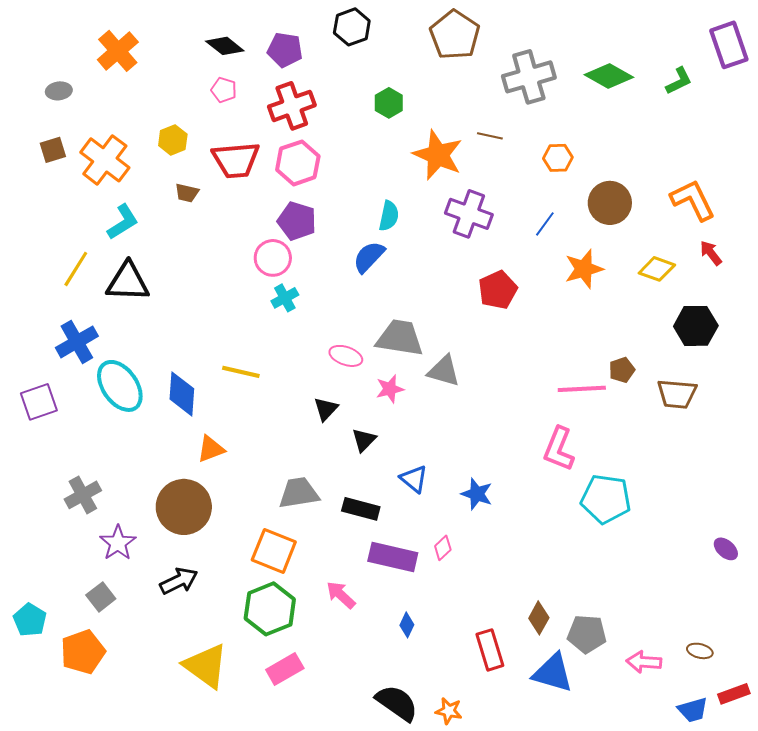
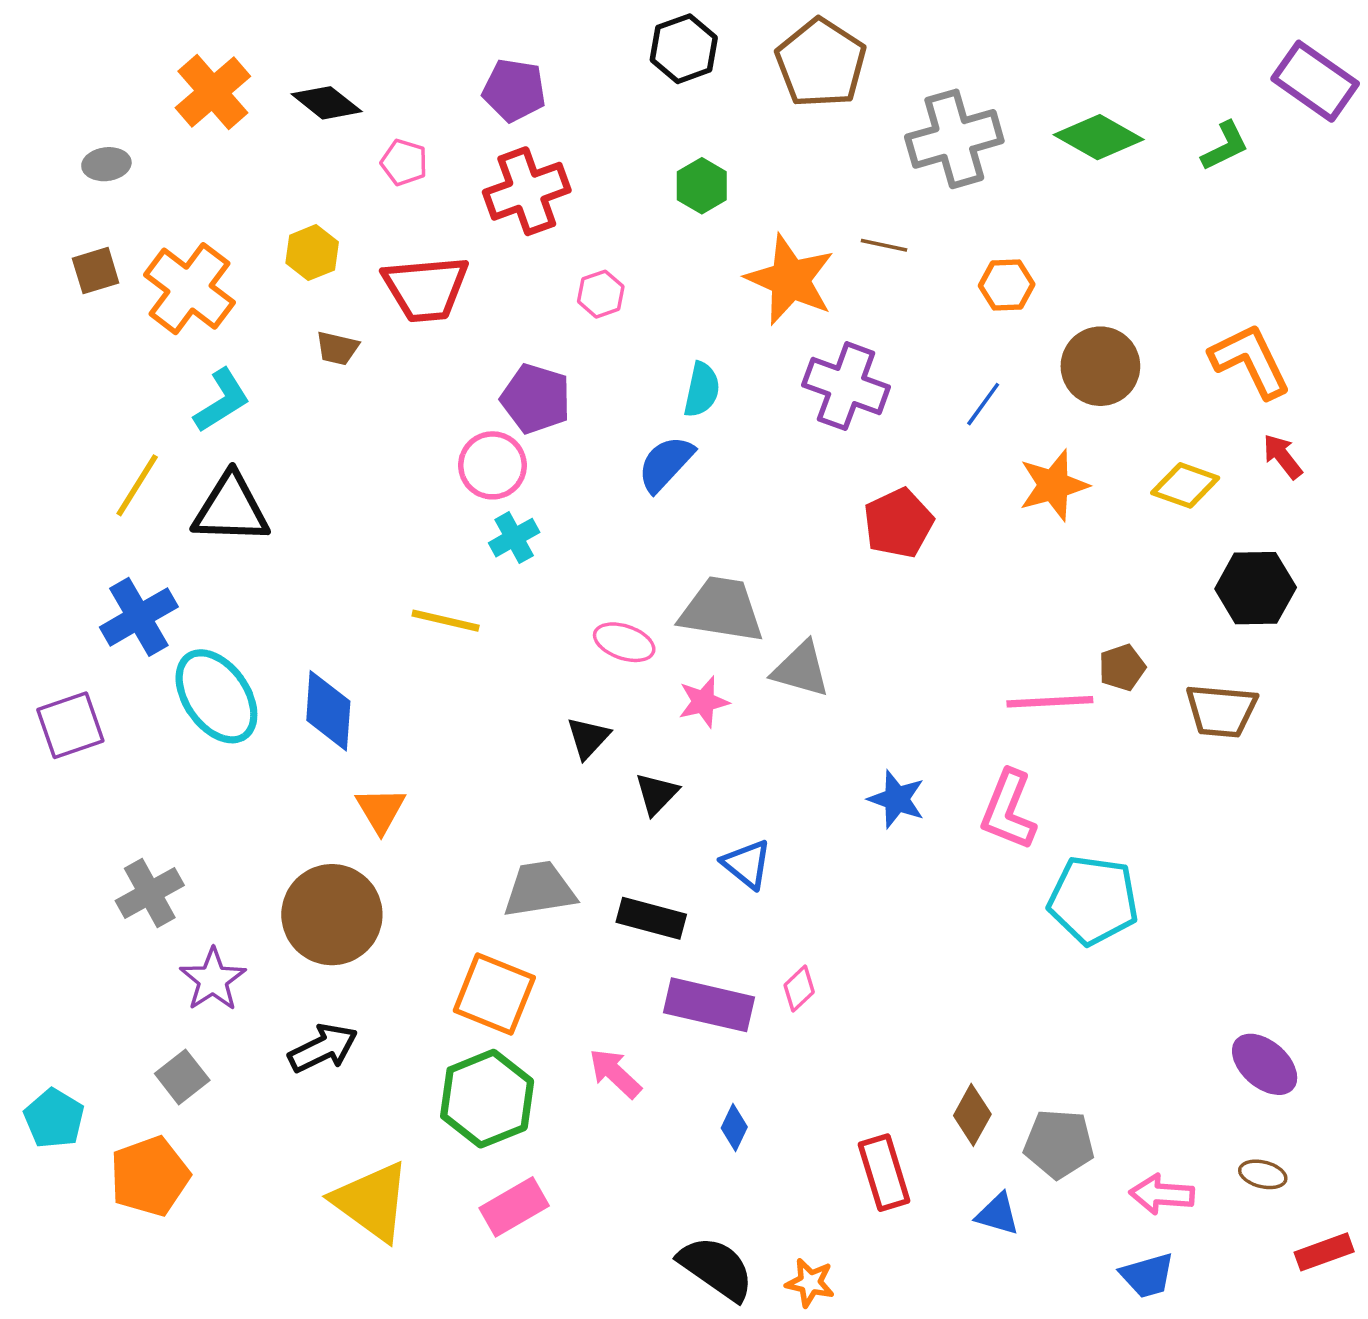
black hexagon: (352, 27) -> (684, 49), moved
purple rectangle: (729, 45) -> (1315, 81), turned -36
black diamond: (225, 46) -> (327, 103), moved
pink hexagon: (298, 163) -> (601, 294), moved, size x0.6
yellow line: (241, 372) -> (446, 621), moved
orange triangle: (211, 449) -> (381, 810), turned -40
blue star: (477, 494) -> (897, 799), moved
purple ellipse: (726, 549) -> (1265, 1064), moved, size x1.5
blue triangle: (553, 673) -> (998, 1214), size x0.6
blue trapezoid: (693, 710) -> (1147, 1275), moved

